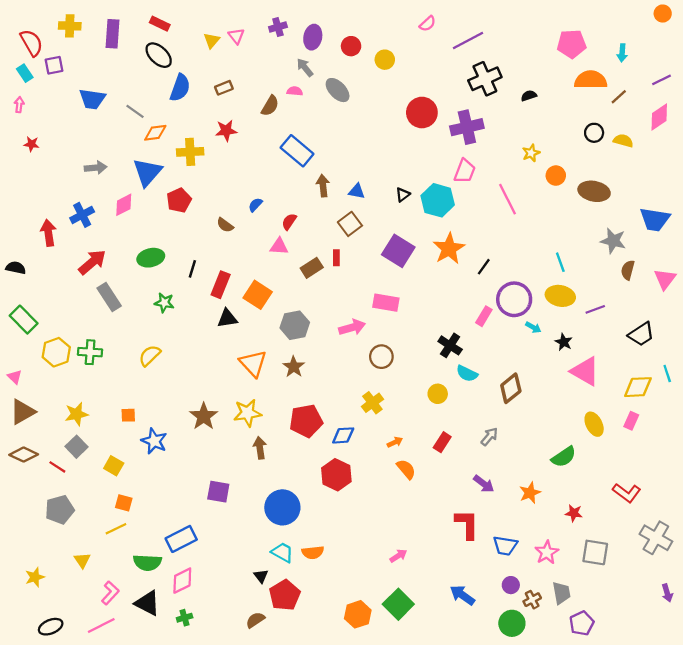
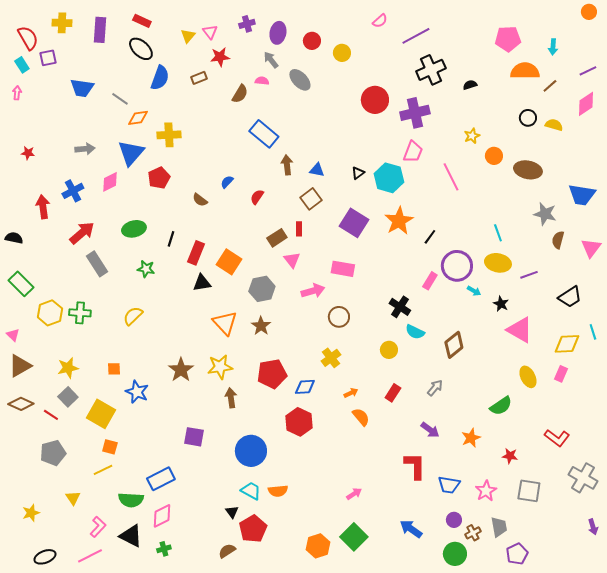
red star: (226, 131) -> (220, 57), moved
red star: (32, 144) -> (28, 153), moved
pink triangle: (279, 246) -> (292, 260), moved, turned 48
yellow square: (114, 466) -> (101, 414), size x1.6

